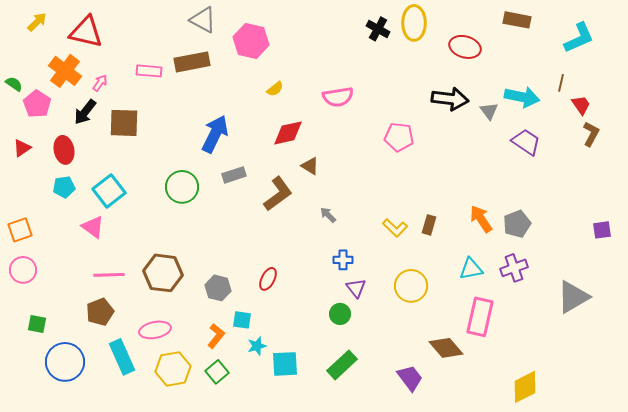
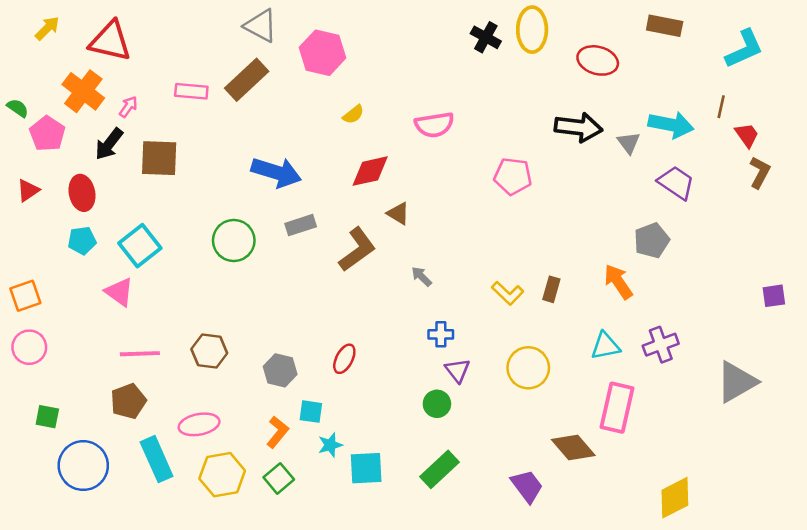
brown rectangle: (192, 62) -> (247, 80), turned -32
blue arrow: (215, 134) -> (276, 172), turned 81
gray pentagon: (517, 224) -> (652, 240), moved
brown hexagon: (163, 273) -> (209, 351), size x0.7

